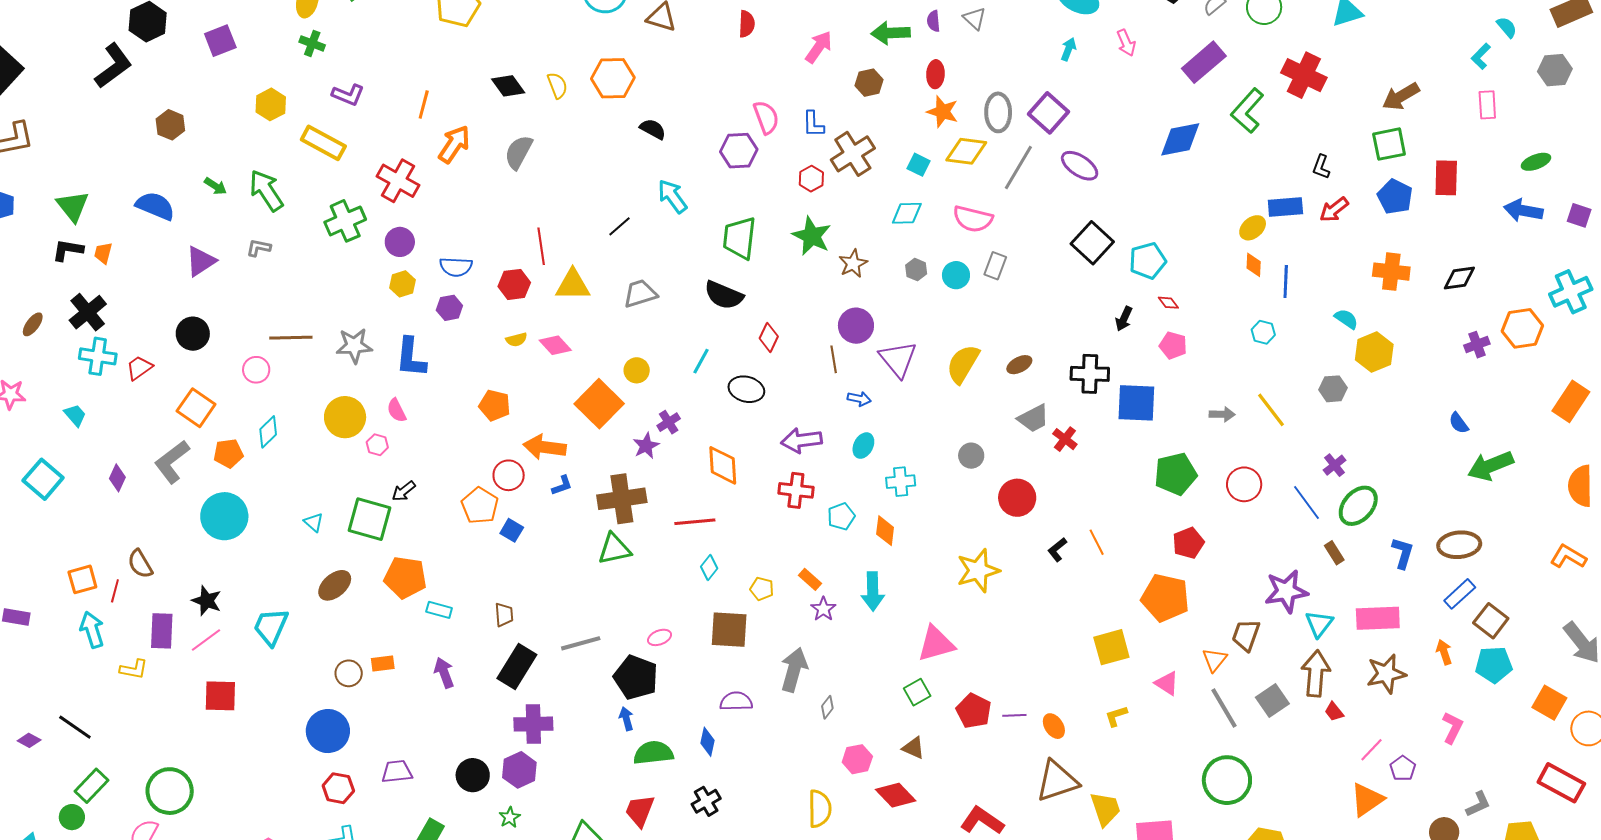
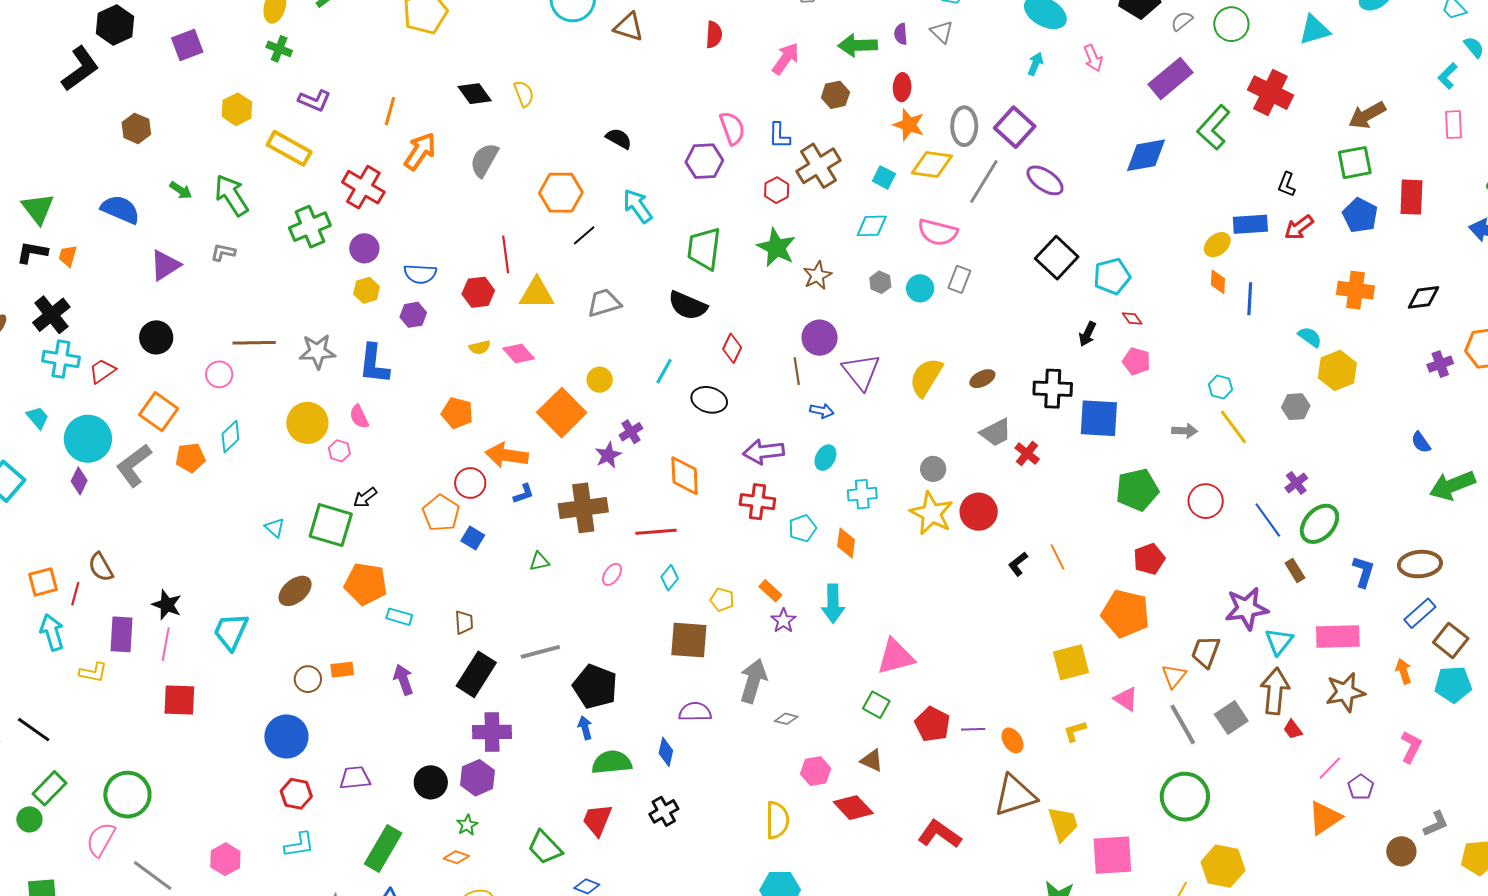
orange hexagon: (613, 78) -> (561, 193), moved
cyan hexagon: (1263, 332) -> (1220, 387), moved
cyan circle: (224, 516) -> (88, 439), moved
green triangle: (614, 549) -> (539, 562), moved, size x0.6
yellow star: (978, 571) -> (932, 513), moved, turned -30
pink ellipse: (660, 637) -> (612, 574), moved, turned -35
pink line: (206, 640) -> (166, 644), turned -44
green square: (917, 692) -> (876, 705), turned -32
gray diamond: (827, 707) -> (786, 719), turned 65

